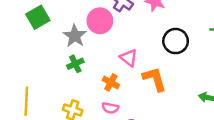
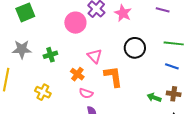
gray star: (75, 36) -> (22, 49), moved, turned 30
pink semicircle: (110, 108) -> (86, 93), moved

